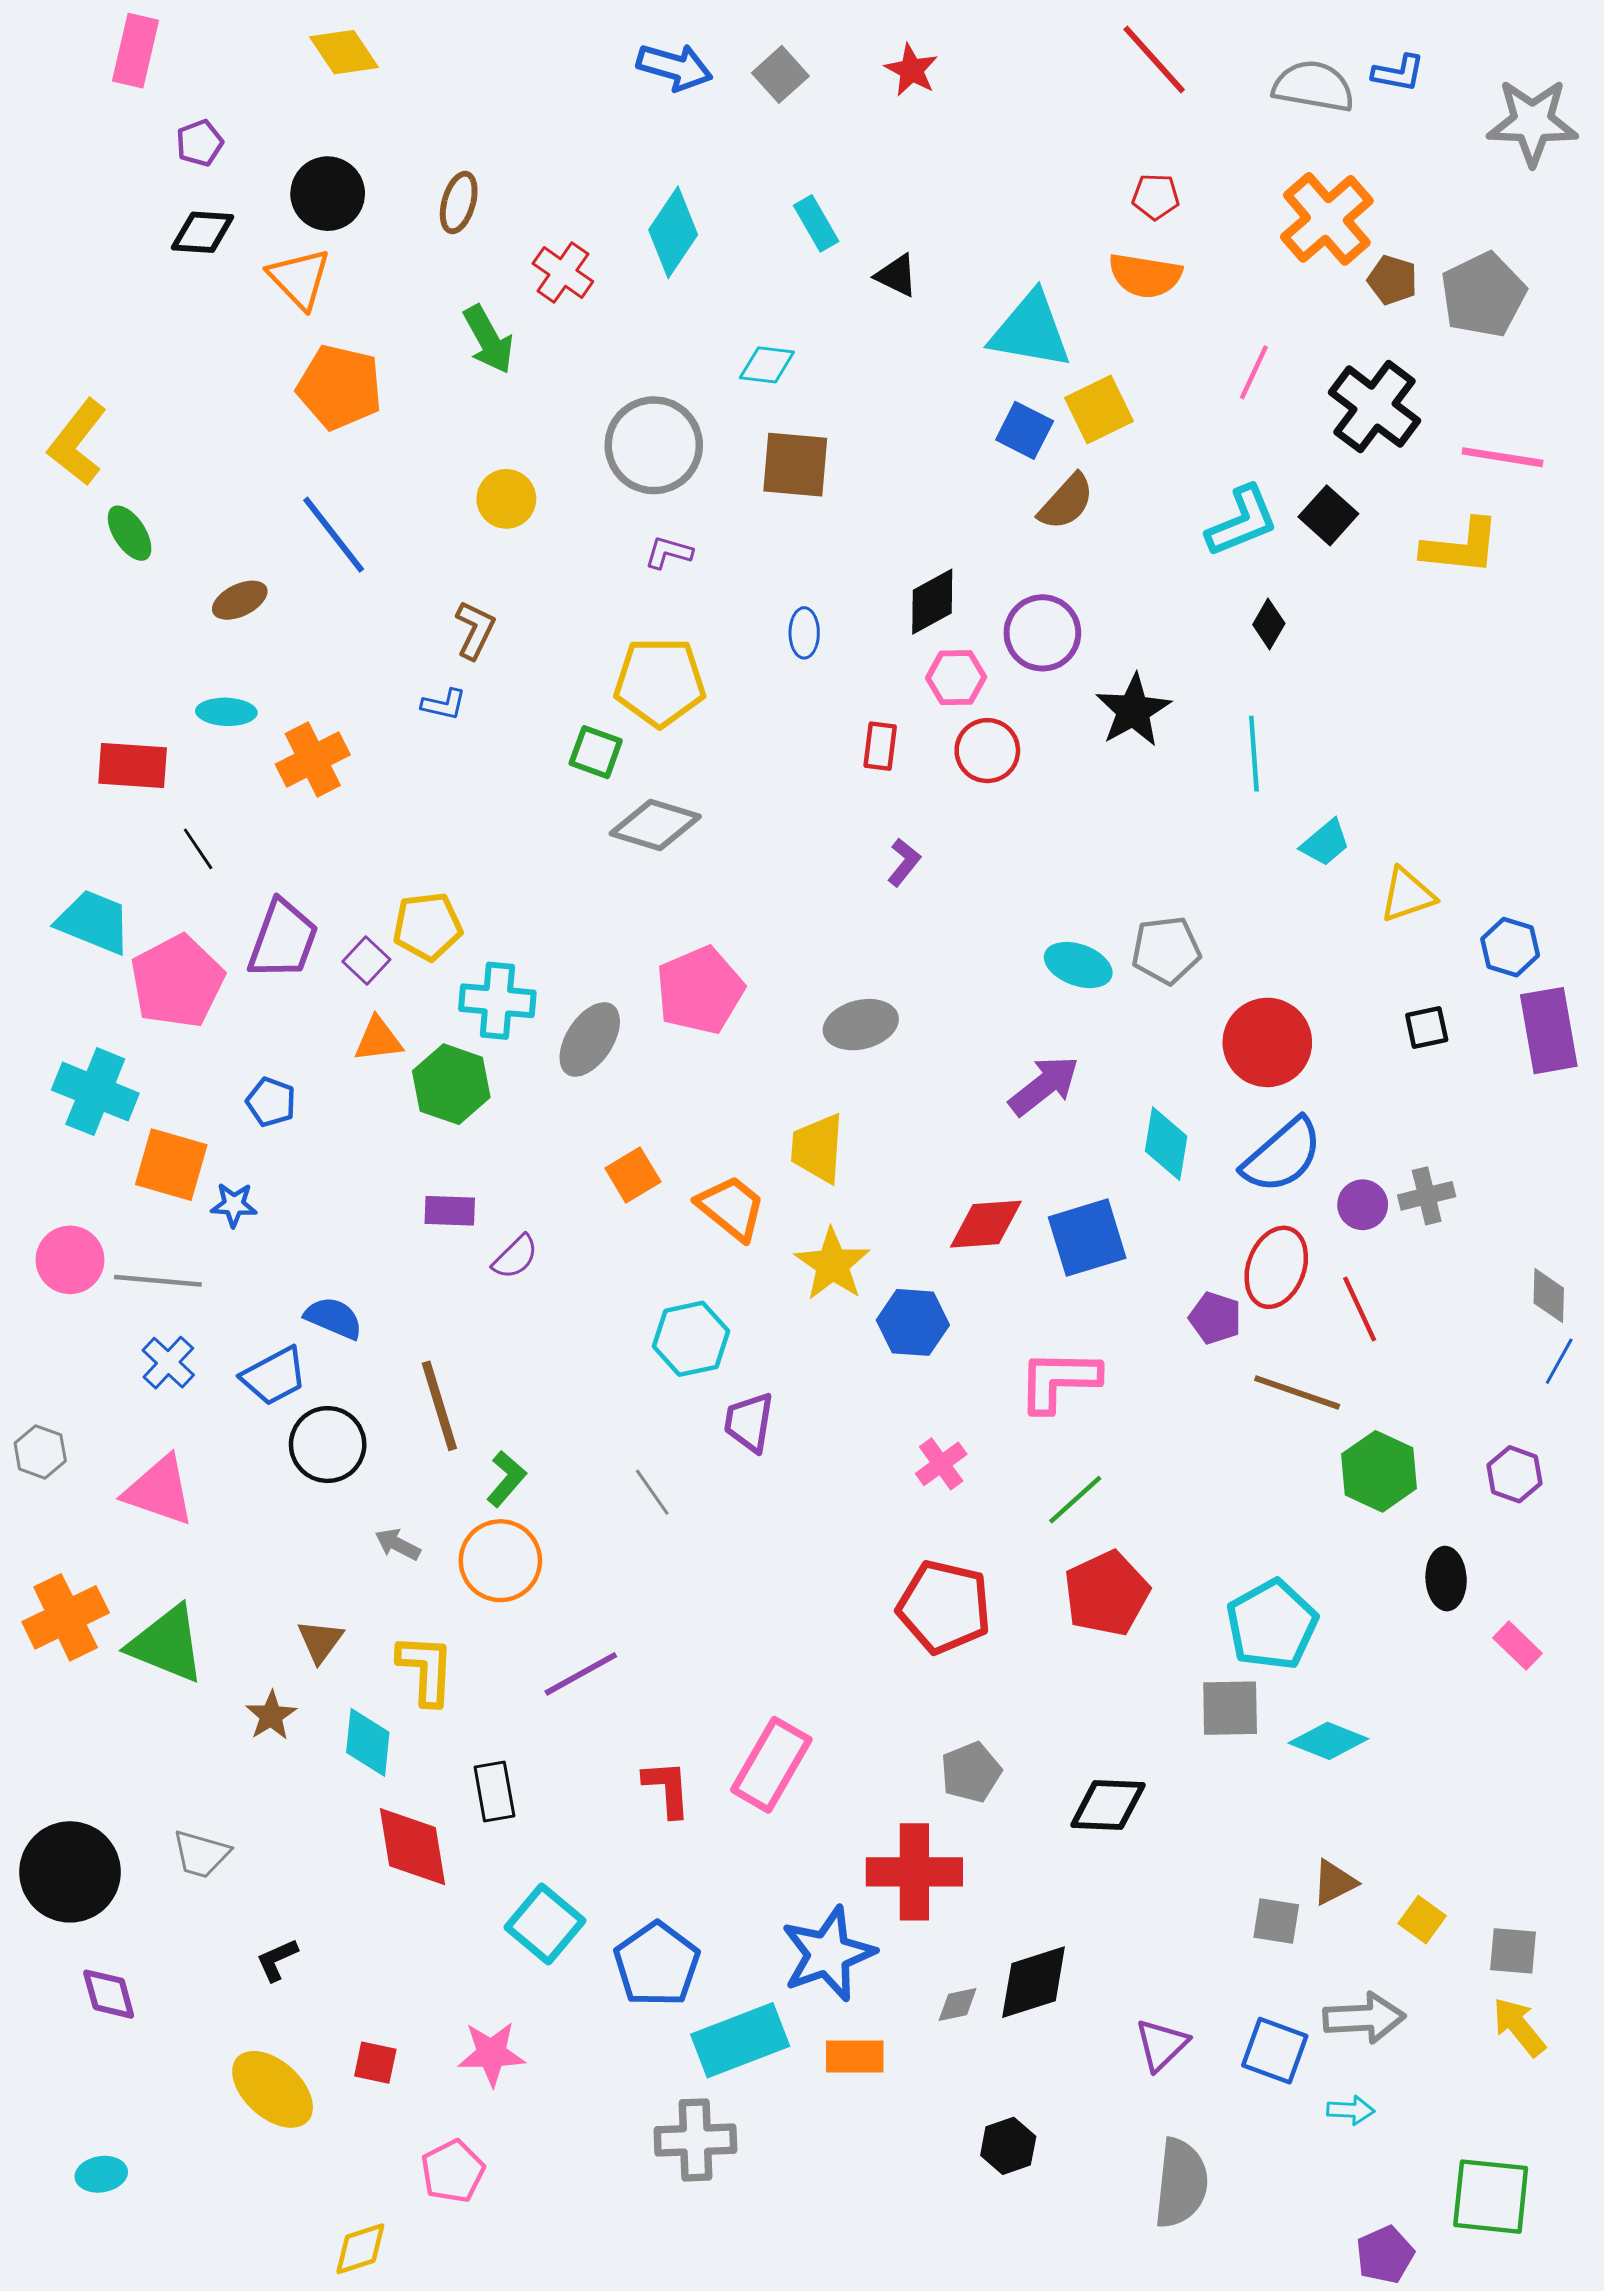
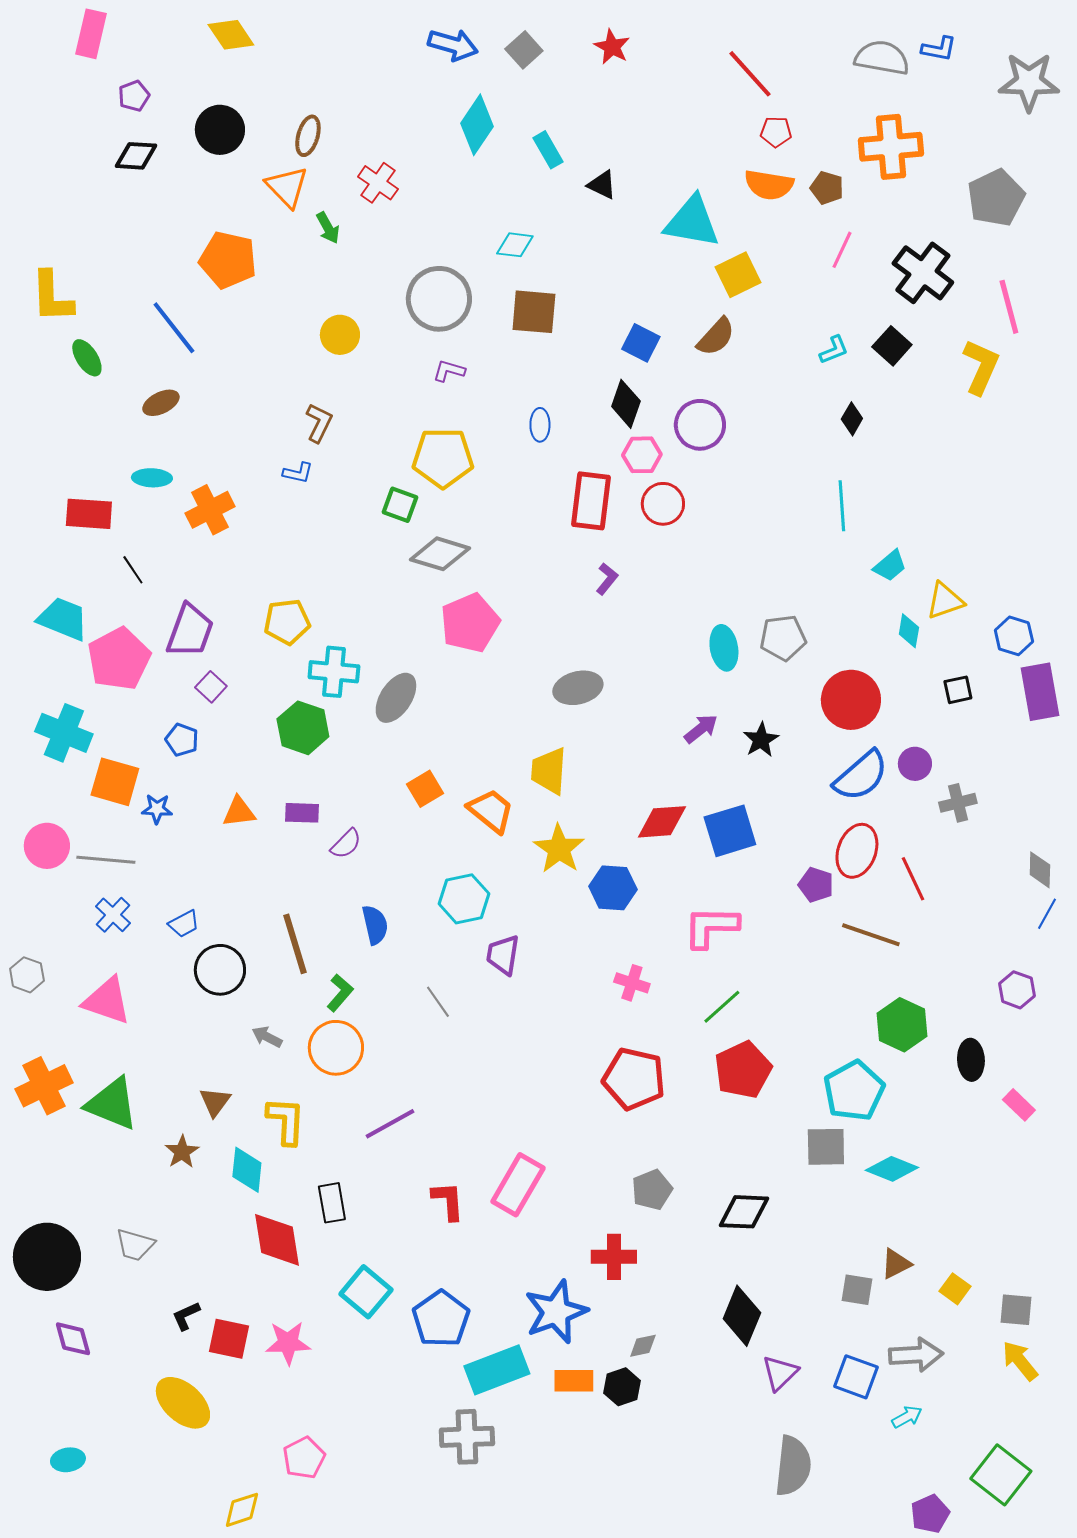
red line: (1154, 60) -> (750, 74), moved
orange cross: (1327, 219) -> (891, 147), turned 36
cyan diamond: (673, 232) -> (477, 125), moved
orange triangle: (299, 278) -> (287, 187), moved
brown pentagon: (1392, 280) -> (827, 188), moved
green arrow: (488, 340) -> (328, 228), size x0.7
blue square: (1025, 430) -> (641, 343), moved
yellow L-shape: (77, 442) -> (52, 297), turned -40
pink line: (1503, 457) -> (1009, 307), turned 66
cyan L-shape: (1242, 521) -> (834, 350), size x0.6
blue line: (334, 535) -> (174, 328), moved
yellow L-shape: (1461, 547) -> (981, 367), turned -72
black diamond: (932, 602) -> (626, 404), turned -42
black star: (1133, 710) -> (761, 740), moved, size x0.7
red rectangle: (880, 746) -> (591, 501), size x1.8
purple square: (366, 961) -> (211, 687), moved
cyan ellipse: (1078, 965) -> (724, 648), turned 60
pink pentagon: (700, 990) -> (470, 623), moved
orange triangle: (378, 1039) -> (239, 812), moved
purple arrow: (1044, 1086) -> (701, 729), size x0.7
cyan diamond: (1166, 1144) -> (909, 631), moved, size x0.7
purple circle: (1363, 1205) -> (915, 764), moved
blue semicircle: (334, 1318) -> (375, 925), moved, turned 54
blue trapezoid: (274, 1376) -> (184, 924), size x0.7
pink cross: (941, 1464) -> (632, 983), turned -36
green hexagon: (1379, 1471) -> (902, 1025), moved
red cross: (914, 1872) -> (614, 1257), size x0.7
black diamond: (1034, 1982) -> (742, 1316), moved, turned -50
pink star: (491, 2054) -> (288, 1343), moved
red square: (375, 2063) -> (229, 1339), moved, size x1.4
cyan arrow: (1351, 2110) -> (907, 1417), turned -32
black hexagon: (1008, 2146) -> (622, 1387), moved
green square: (1491, 2197) -> (1001, 1475), turned 32

